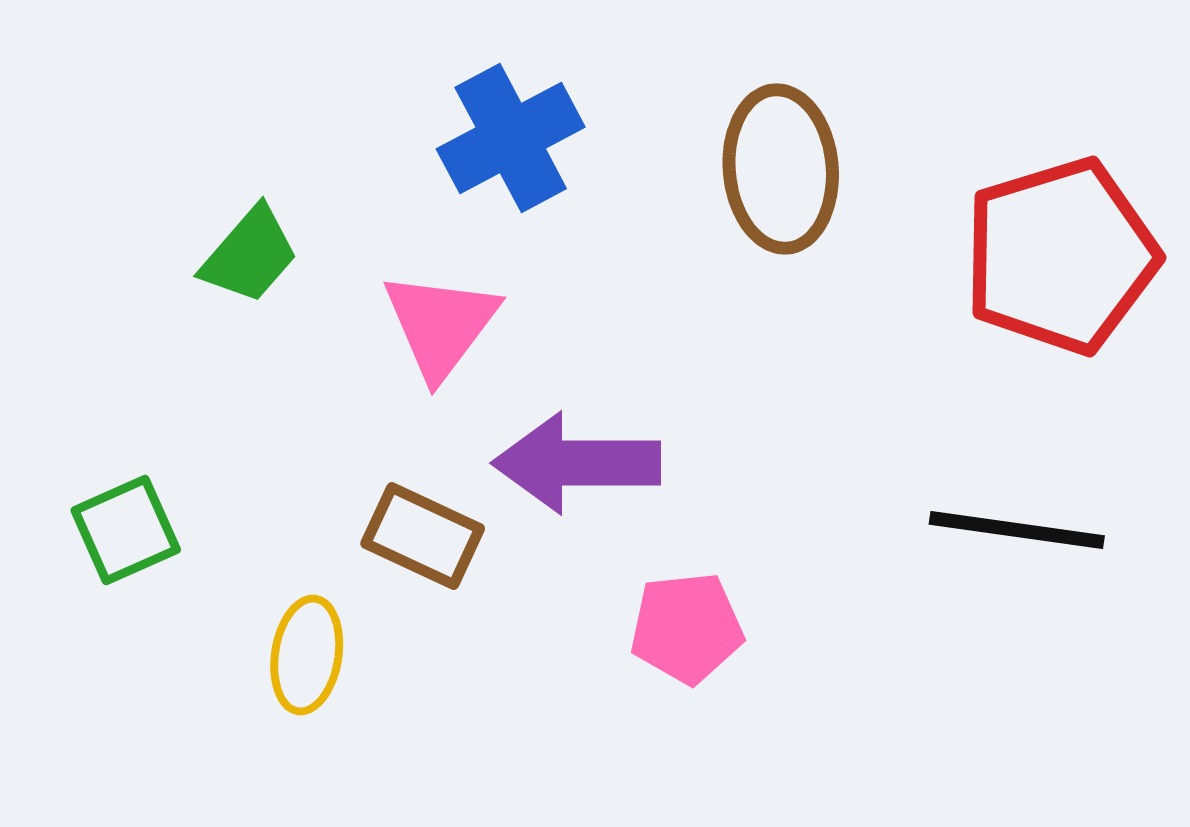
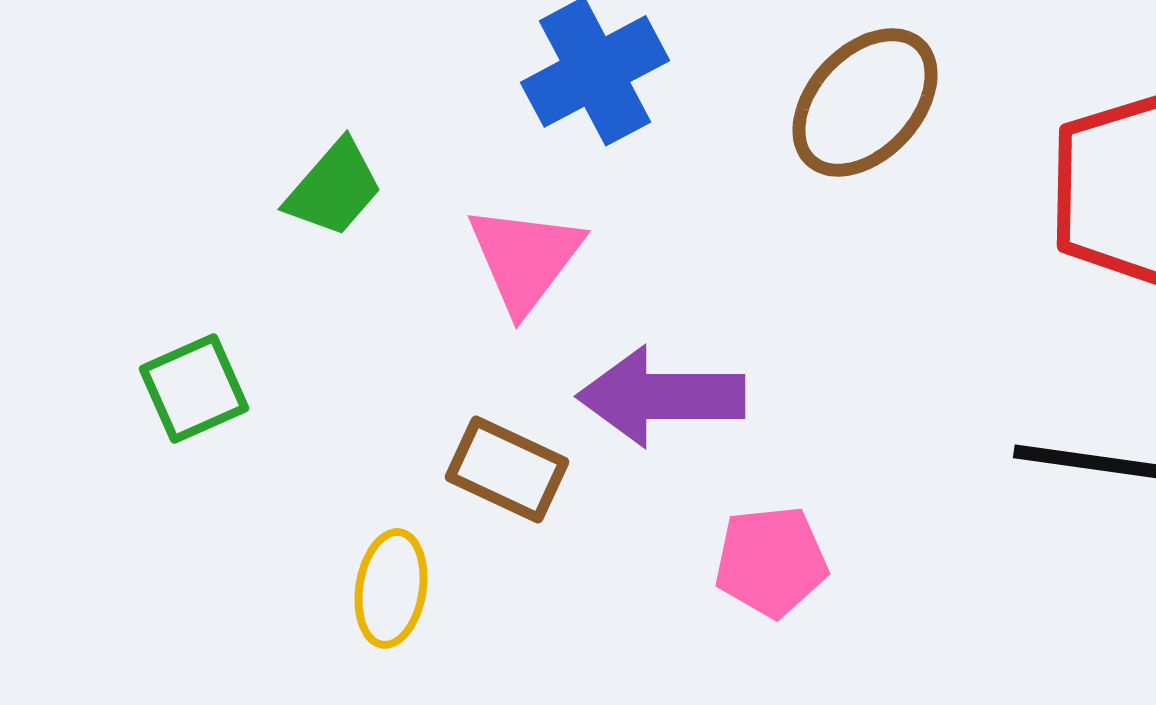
brown ellipse: (781, 169) -> (865, 102), turned 48
green square: (126, 530) -> (194, 388), moved

